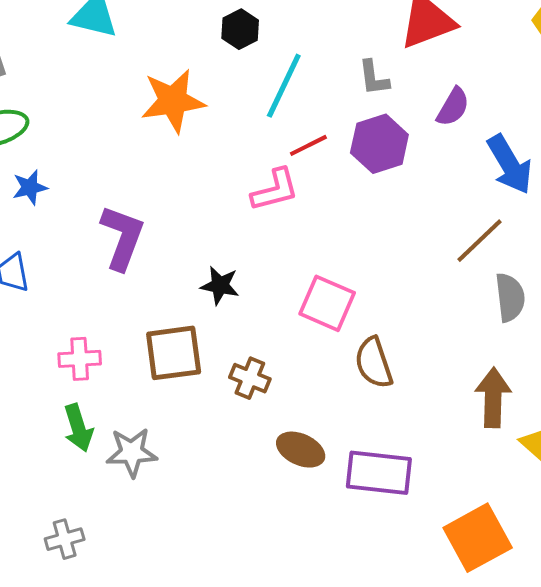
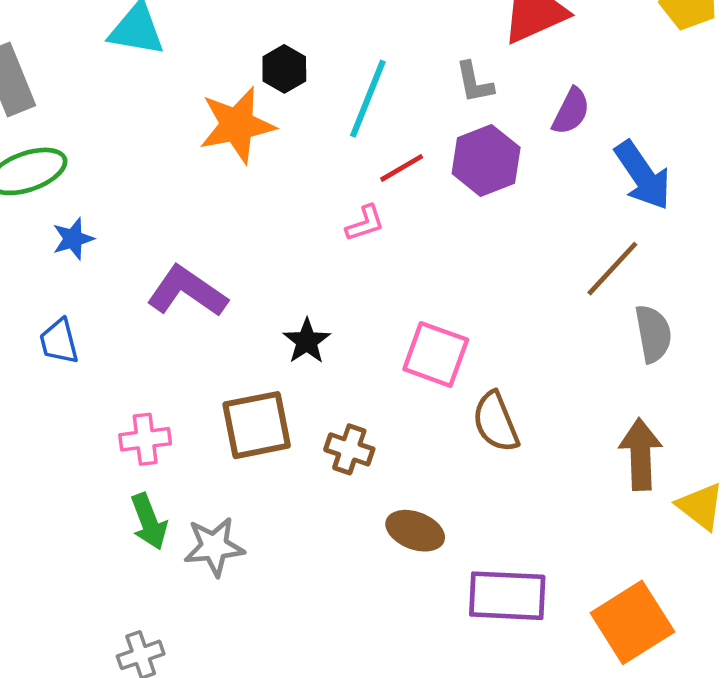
black hexagon: (240, 29) -> (284, 69), moved
pink L-shape: (275, 190) -> (365, 223), size x0.7
purple L-shape: (122, 237) -> (187, 291), turned -72
black star: (220, 285) -> (307, 341), turned 30
purple rectangle: (379, 473) -> (507, 596), moved

